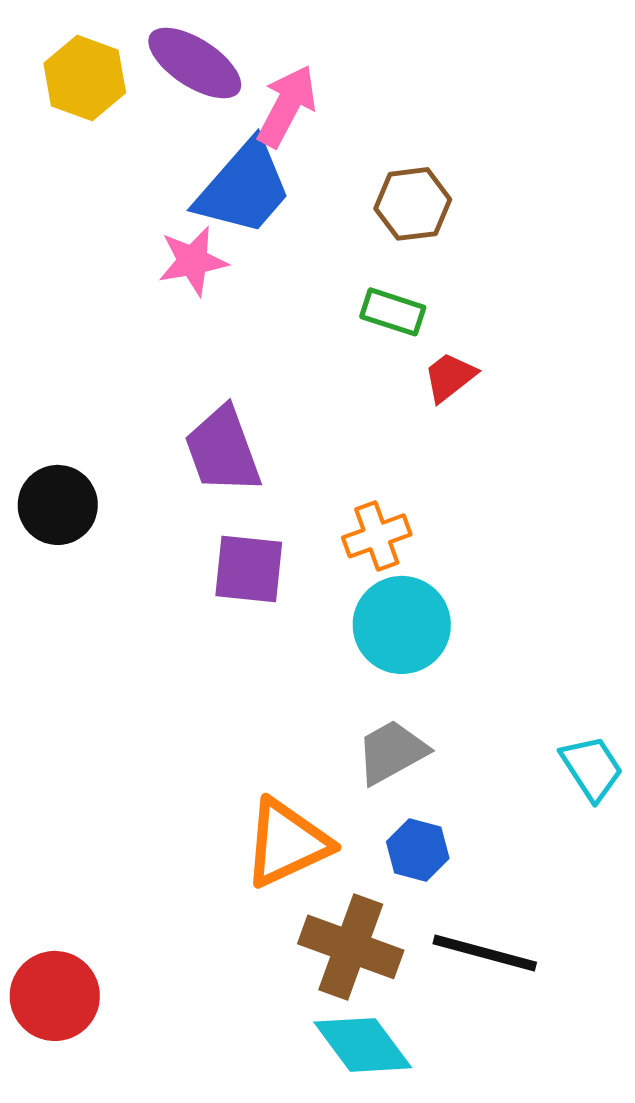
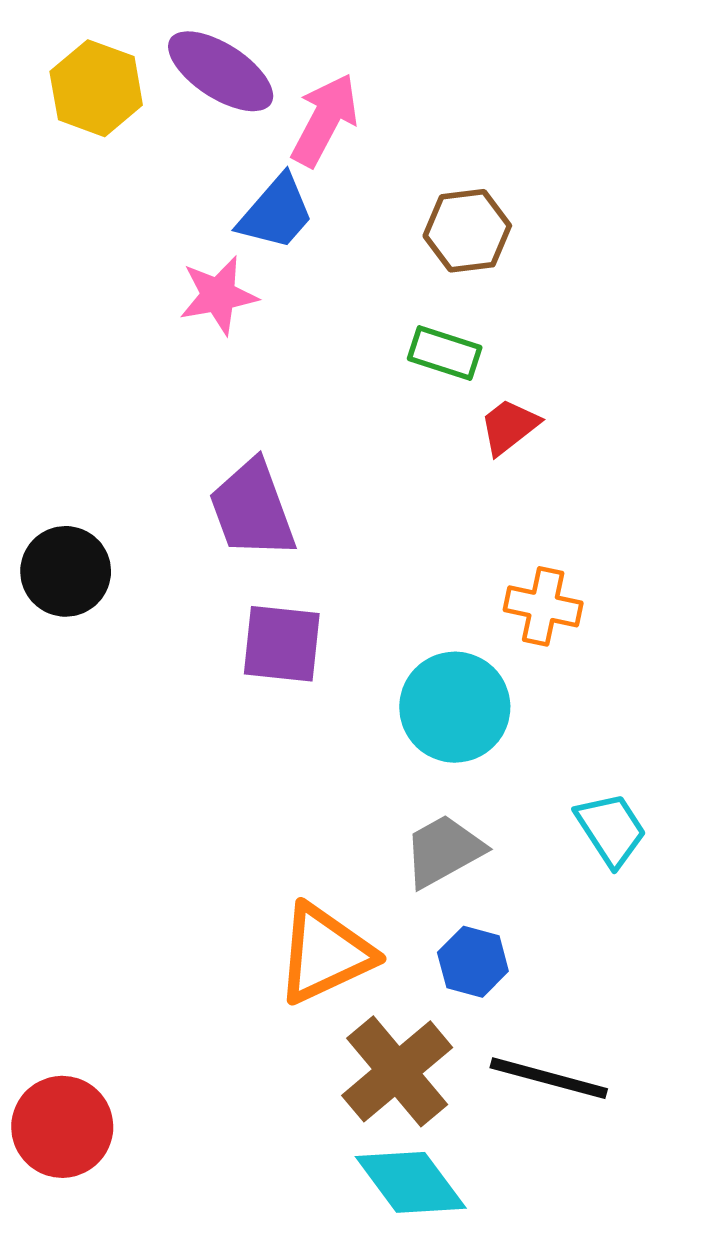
blue trapezoid: (244, 188) -> (276, 213), size x0.7
orange cross: (377, 536) -> (543, 606), moved, turned 32
cyan trapezoid: (592, 768) -> (611, 829), moved
brown cross: (351, 947) -> (397, 1071), turned 30

